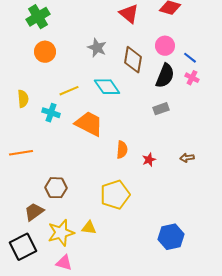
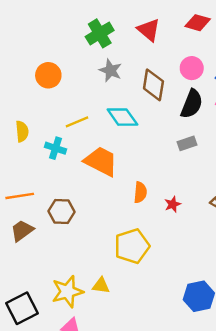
green cross: (38, 17) -> (100, 33), moved
brown hexagon: (56, 188) -> (61, 211), moved
brown trapezoid: (34, 212) -> (22, 231), moved

